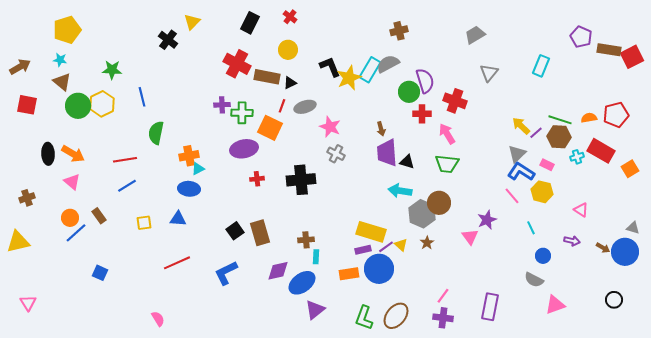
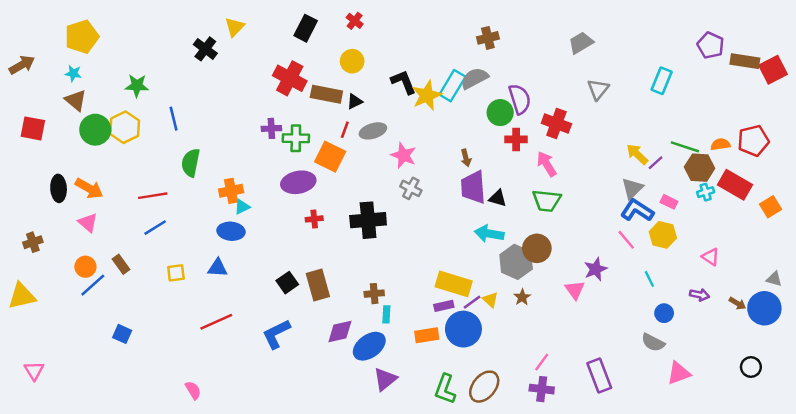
brown arrow: (20, 67) -> (22, 65), moved
brown hexagon: (559, 137) -> (700, 168), moved
purple rectangle: (490, 307) -> (599, 376), turned -32

